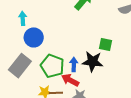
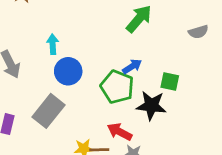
blue arrow: (74, 64) -> (132, 66), moved, turned 56
green pentagon: (52, 66) -> (117, 87), moved

